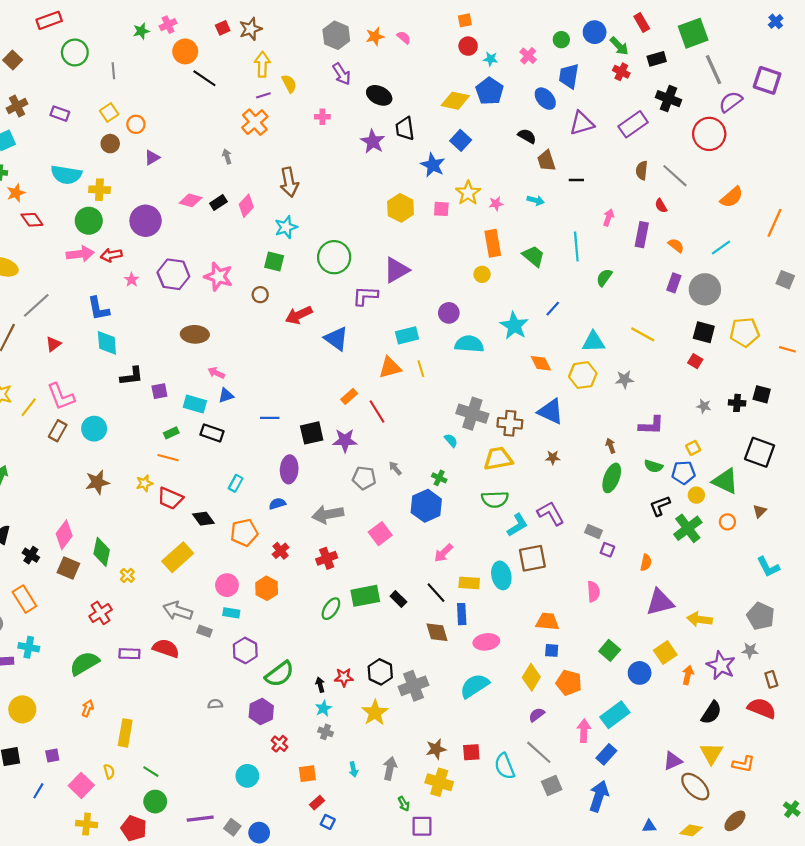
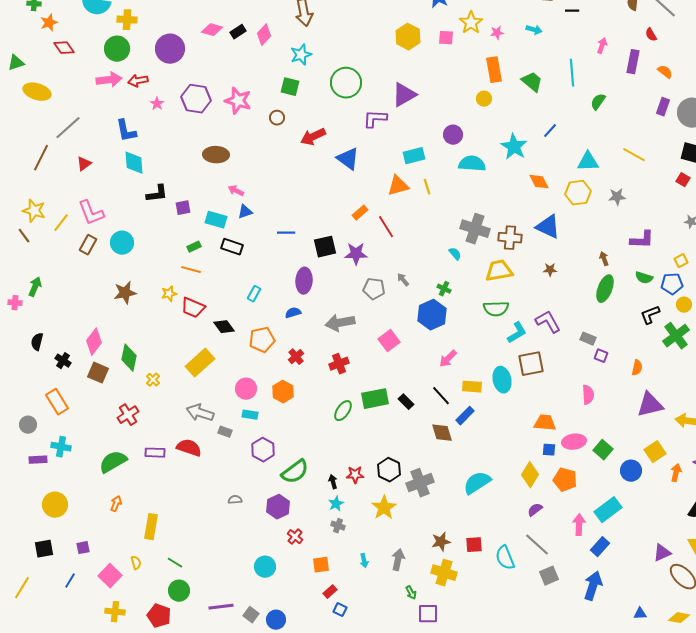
blue rectangle: (462, 614) -> (465, 416), turned 48
pink ellipse: (486, 642) -> (574, 442), moved

